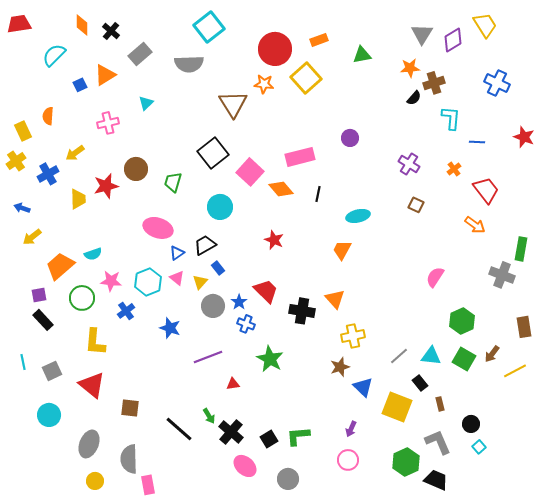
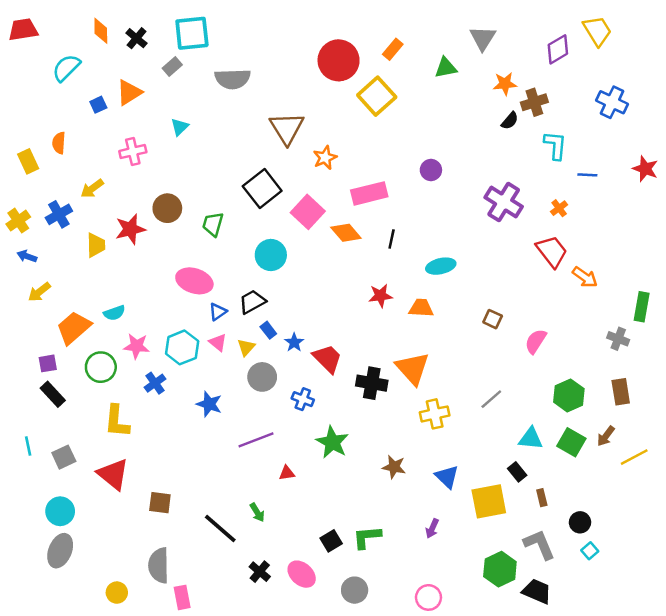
cyan square: (209, 27) -> (192, 33), moved, turned 32
gray triangle: (422, 34) -> (483, 38), moved
orange rectangle: (319, 40) -> (393, 49), turned -30
gray rectangle: (140, 54) -> (172, 67), size x0.7
orange star: (264, 84) -> (325, 158), moved, turned -30
yellow cross: (16, 161) -> (18, 221), moved
purple cross: (409, 164) -> (504, 202), size x1.4
red trapezoid: (486, 190) -> (552, 251), moved
brown square: (416, 205) -> (493, 319), moved
red star: (274, 240) -> (380, 296), moved, turned -30
orange trapezoid: (342, 250) -> (421, 308), turned 65
gray cross: (502, 275) -> (618, 339), size x0.7
orange triangle: (335, 299) -> (412, 368), size x1.4
blue star: (239, 302) -> (294, 342), moved
brown rectangle: (524, 327) -> (621, 392), moved
gray line: (399, 356) -> (491, 399), moved
brown star: (340, 367) -> (394, 467), moved, turned 30
yellow square: (397, 407) -> (489, 501), turned -32
black cross: (231, 432) -> (260, 572), moved, size x0.7
gray ellipse: (89, 444) -> (60, 551), moved
pink circle: (348, 460) -> (428, 597), moved

